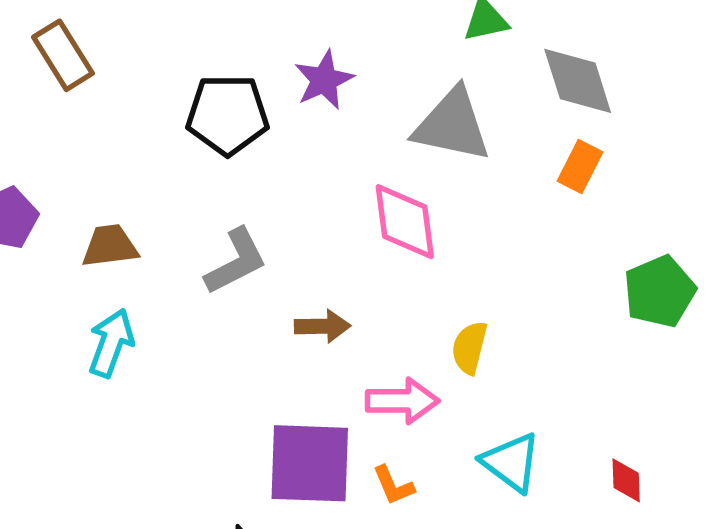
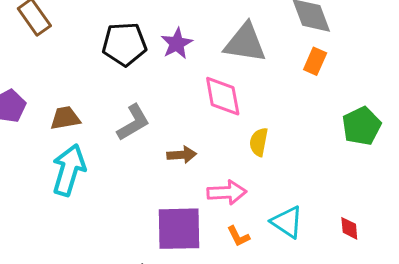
purple star: (324, 80) -> (177, 44), moved
cyan arrow: (111, 343) -> (69, 170), size x1.4
yellow semicircle: (470, 348) -> (259, 142), moved
orange L-shape: (393, 485) -> (238, 236), moved

